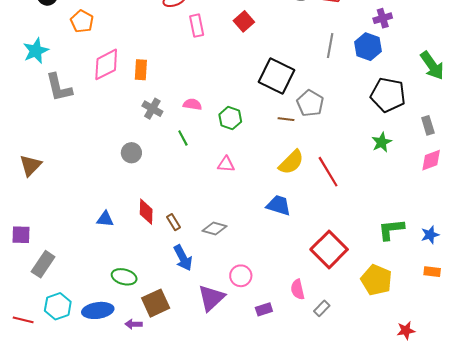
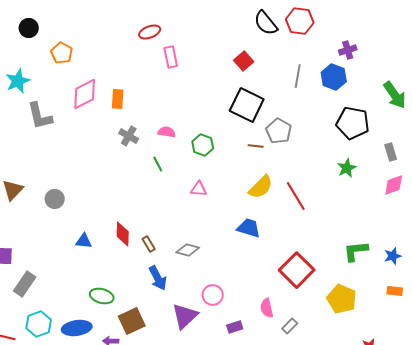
red square: (244, 21) -> (244, 61), moved
gray circle: (131, 153) -> (55, 199), moved

